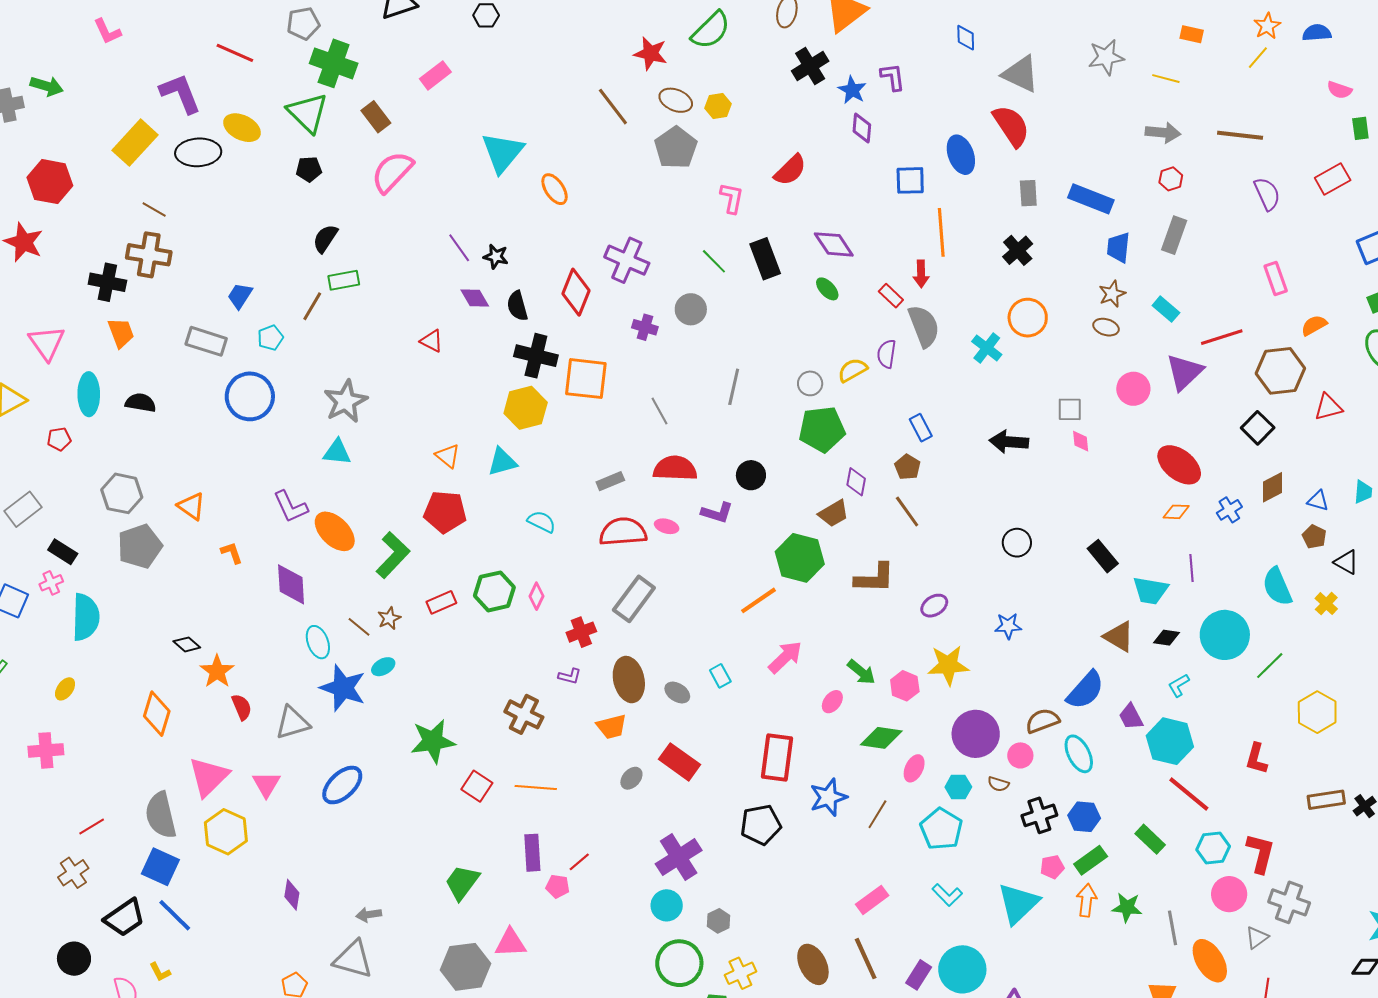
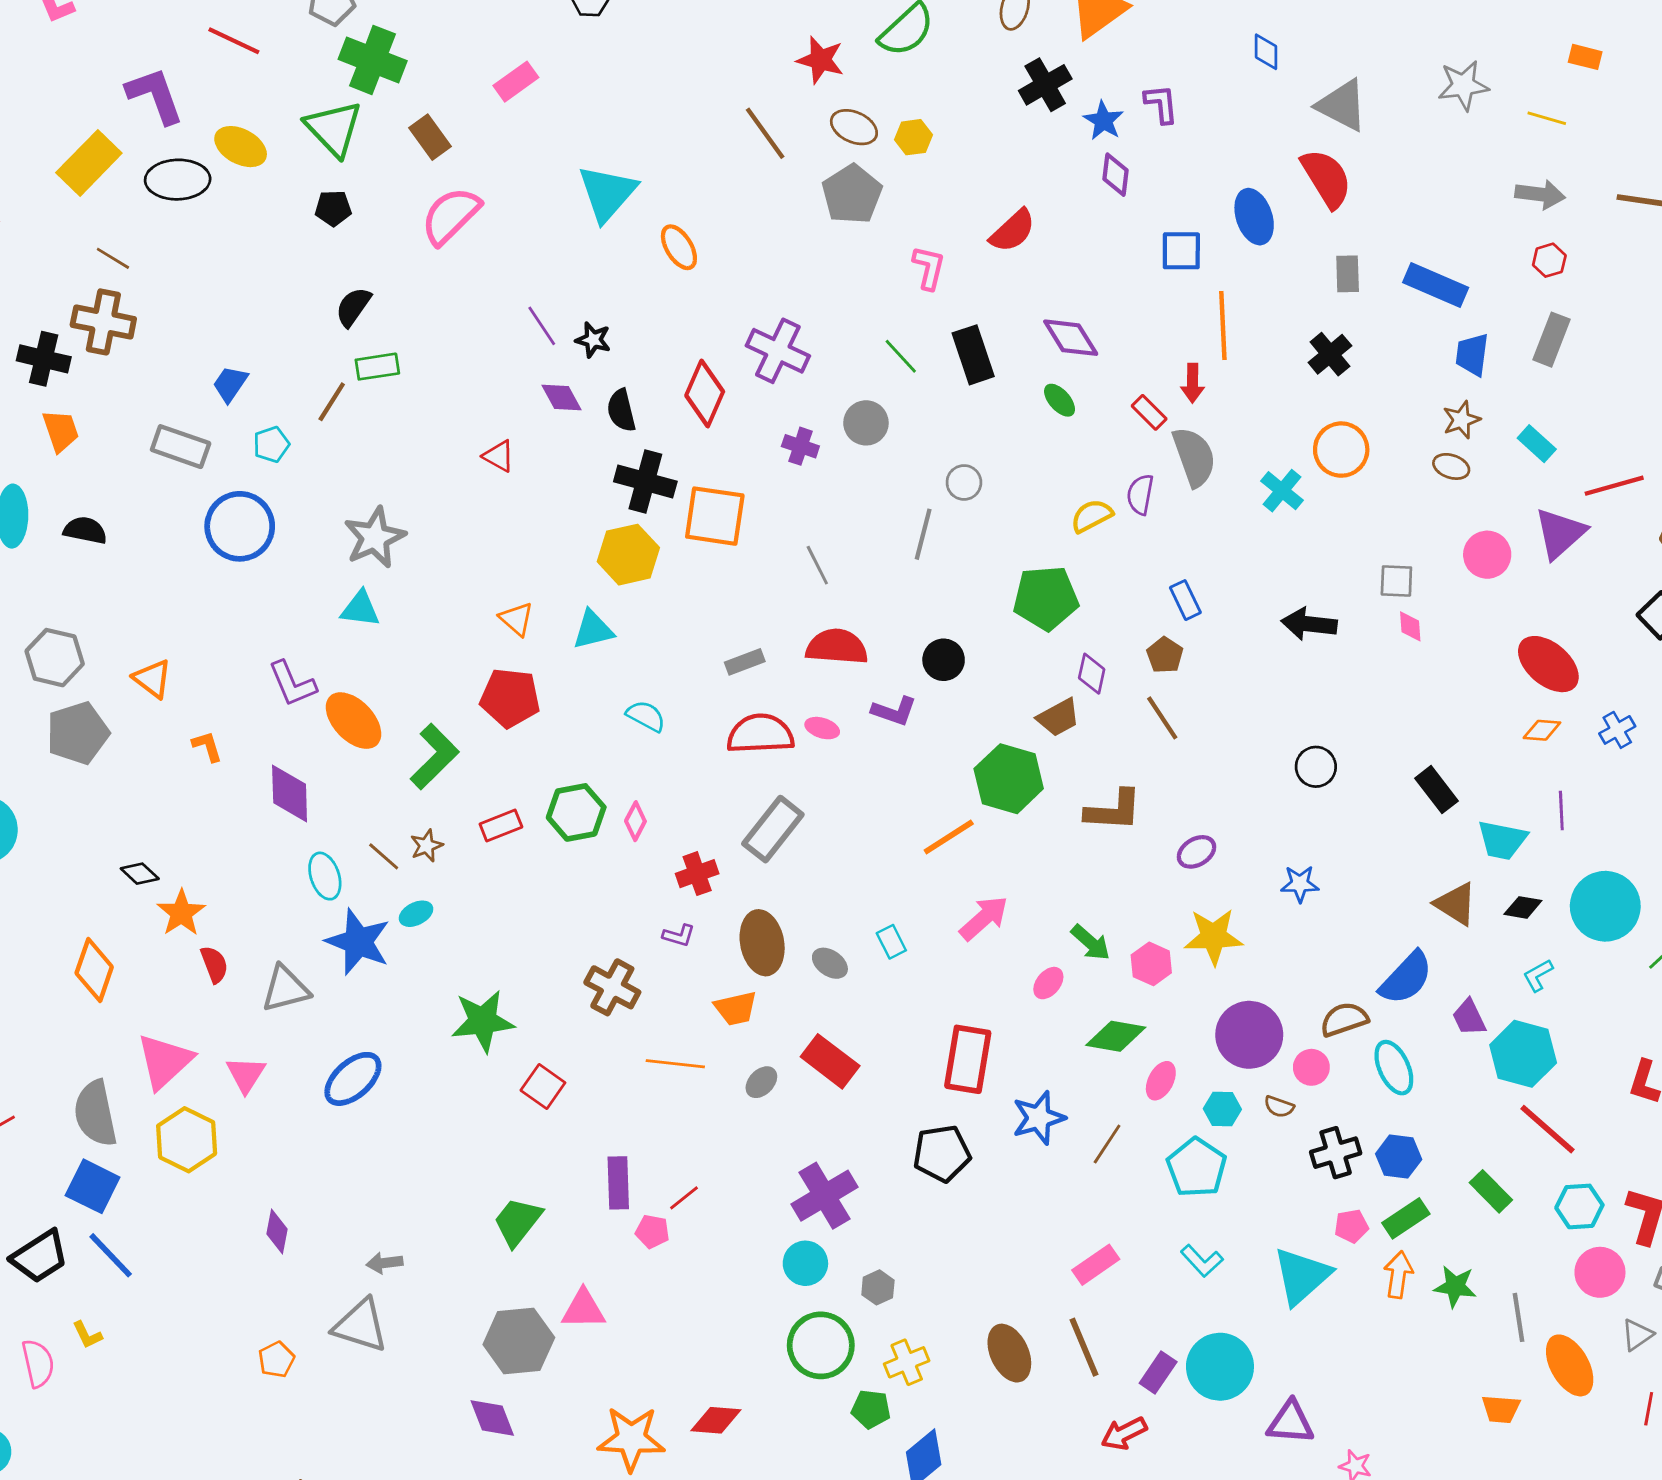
gray circle: (810, 383) -> (964, 482), moved
orange line: (536, 787) -> (675, 1064), moved

